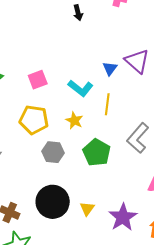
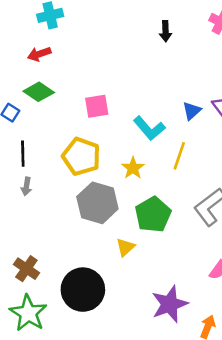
gray hexagon: (53, 152) -> (97, 203), size x1.4
black circle: (53, 202) -> (83, 290), moved
yellow triangle: (87, 209) -> (125, 247), moved

